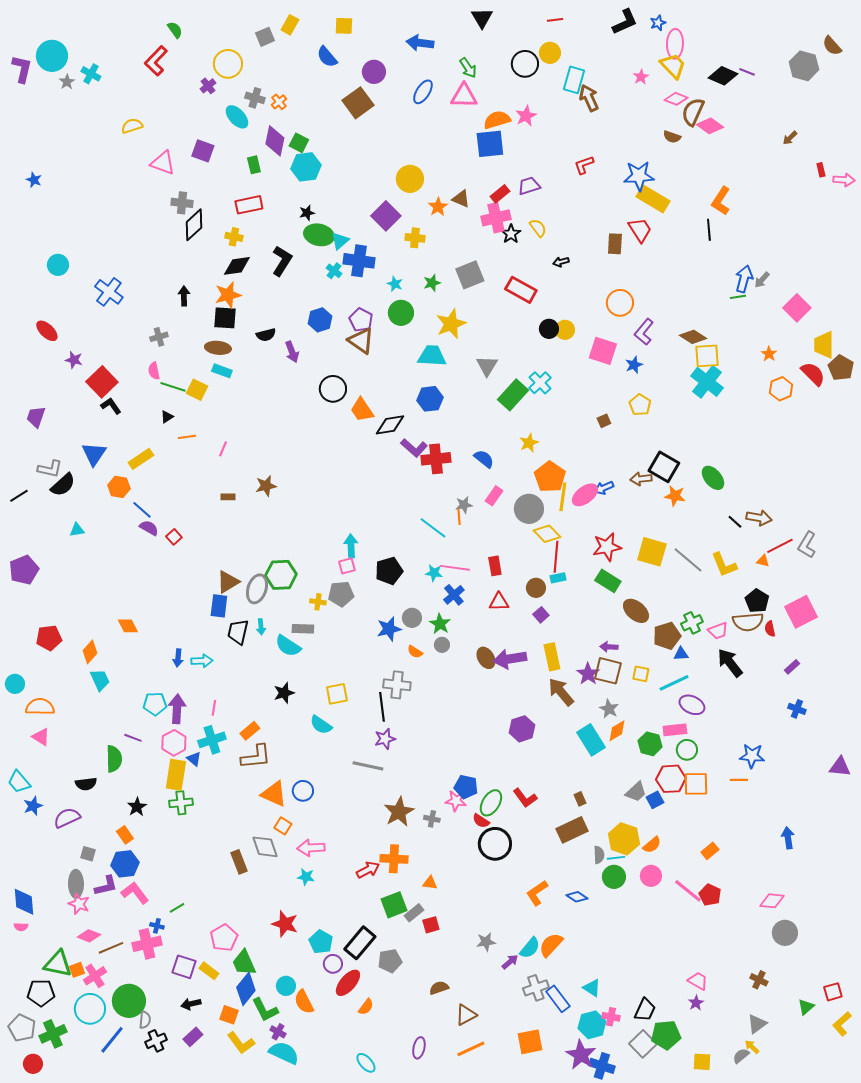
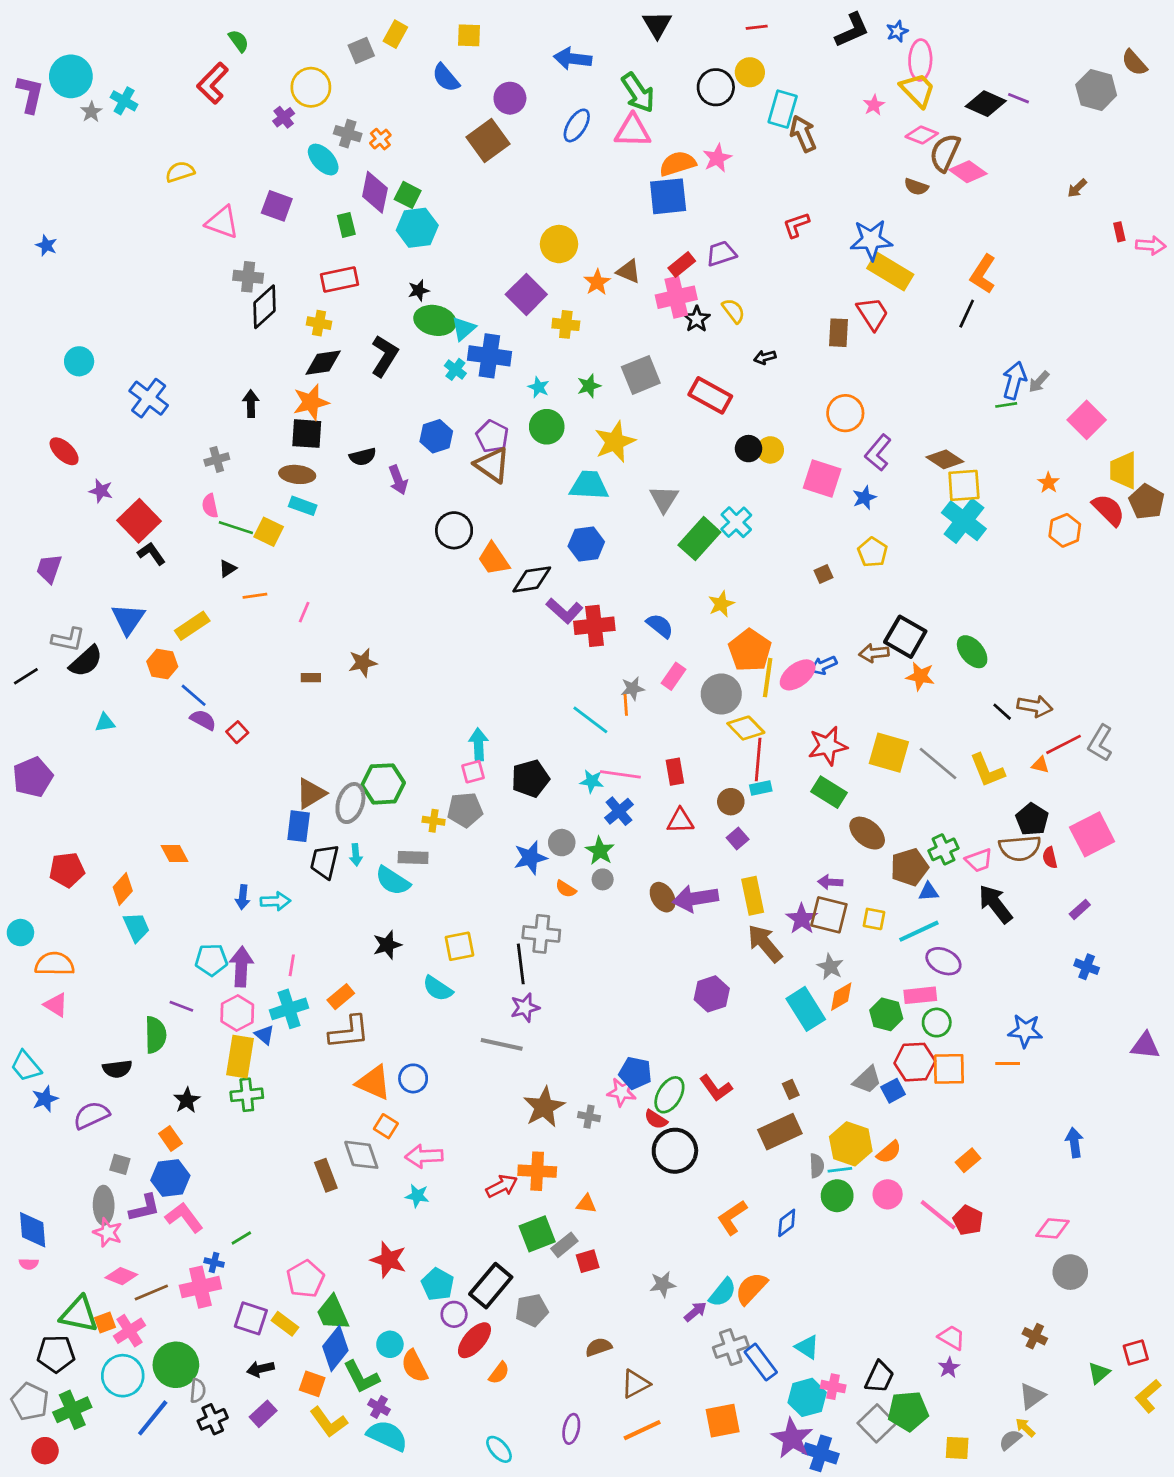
green arrow: (468, 68) -> (638, 93), size x1.4
black line: (709, 230) -> (967, 314), turned 30
blue diamond: (577, 897) -> (787, 1223), turned -70

